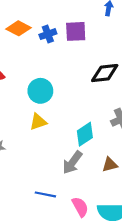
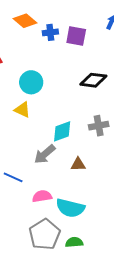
yellow triangle: (38, 122) -> (22, 110), turned 30
pink semicircle: (80, 207) -> (42, 196), turned -84

